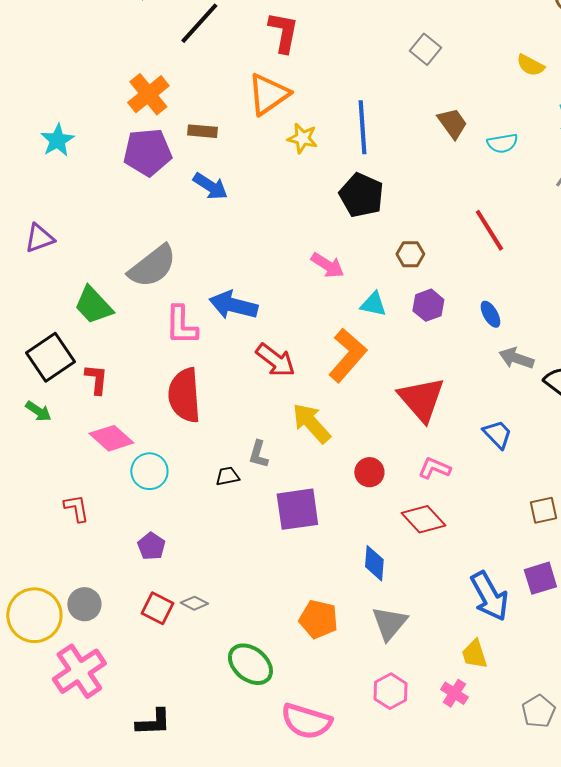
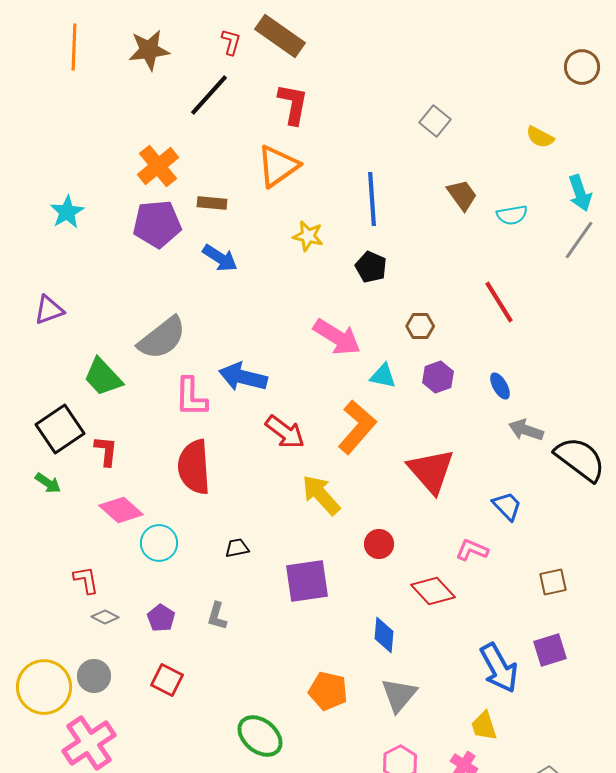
yellow star: (302, 138) -> (308, 236), moved
black pentagon: (361, 195) -> (371, 267), size x0.7
pink arrow: (327, 265) -> (337, 337), size x1.4
gray L-shape: (258, 454) -> (217, 616), moved
pink L-shape: (434, 468) -> (472, 550), moved
gray diamond: (194, 603) -> (105, 617), moved

